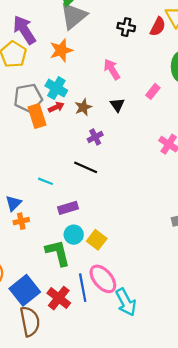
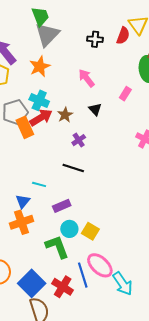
red arrow: (56, 107) -> (41, 118), size x1.6
blue triangle: (13, 203) -> (23, 201), moved
orange cross: (21, 221) -> (21, 222), size x1.6

